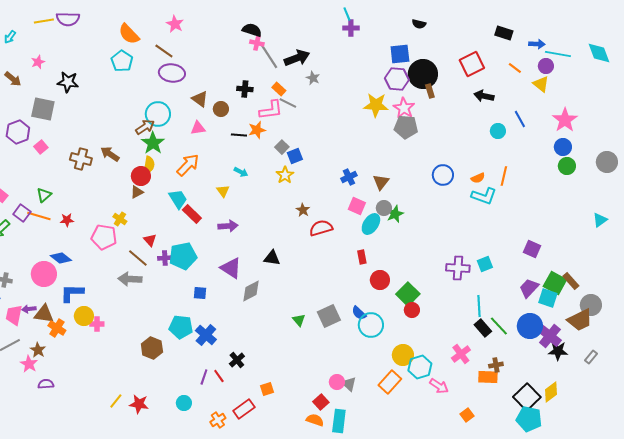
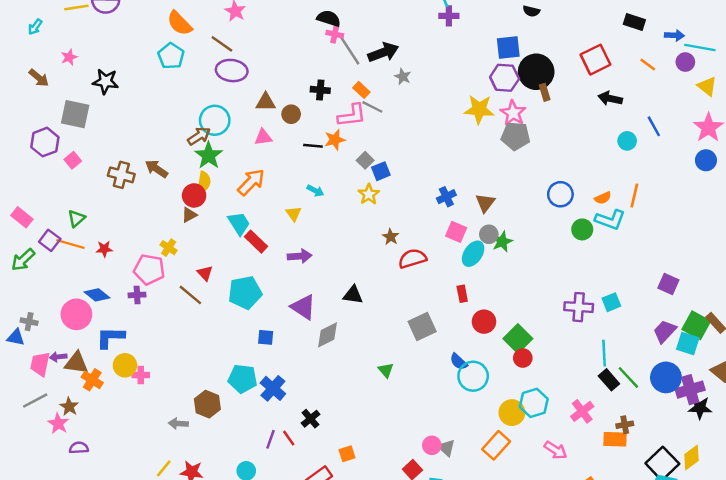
yellow triangle: (541, 84) -> (707, 86), moved
brown triangle: (200, 99) -> (266, 102), turned -36
green circle: (567, 166) -> (582, 229), moved
purple cross: (165, 258) -> (137, 295), moved
gray arrow: (130, 279) -> (178, 424), moved, size x0.7
gray square: (329, 316) -> (422, 326), moved
purple cross: (550, 336) -> (690, 390), turned 35
cyan hexagon: (420, 367) -> (534, 403), moved

